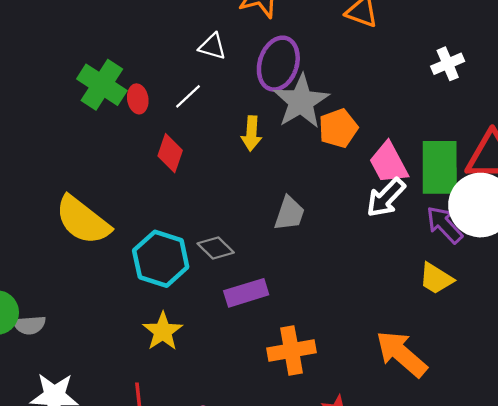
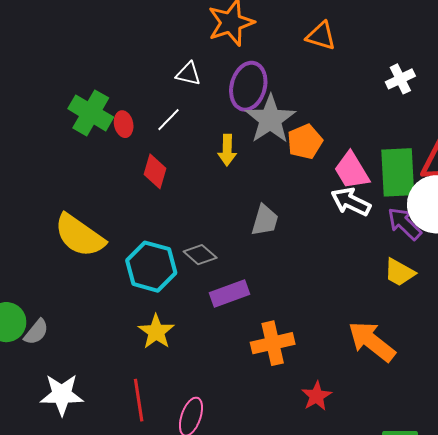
white arrow: (386, 198) -> (351, 202), turned 75
gray semicircle: (29, 325) -> (36, 332), turned -44

